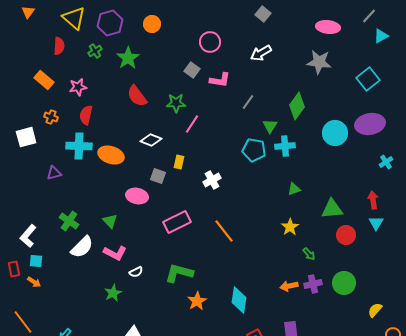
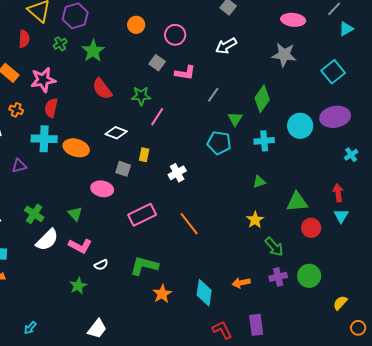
orange circle: (152, 24) -> (136, 25), moved
pink star: (78, 87) -> (43, 80), size x1.4
cyan cross: (285, 146) -> (264, 141), moved
green arrow: (309, 254) -> (274, 247), size x1.5
orange arrow: (289, 286) -> (241, 283), moved

